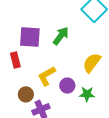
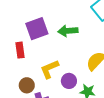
green arrow: (61, 36) -> (68, 31), turned -138
purple square: (30, 37) -> (37, 29), turned -30

